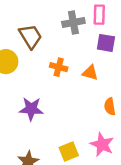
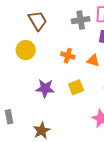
brown trapezoid: (30, 36) -> (38, 21), moved
yellow square: (69, 152) -> (76, 87), moved

